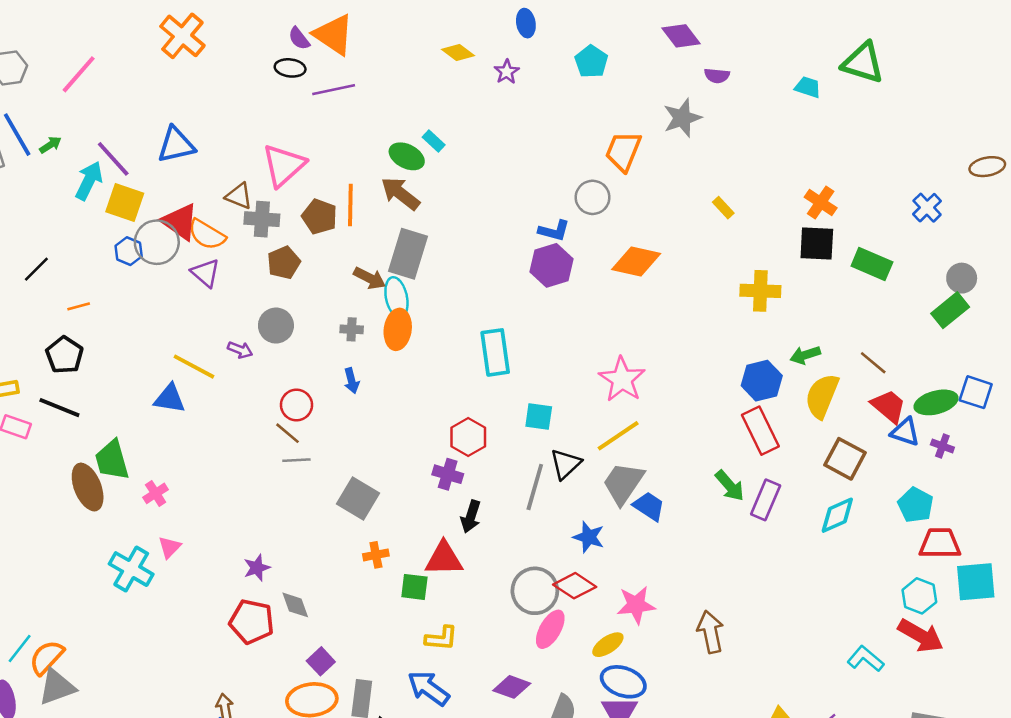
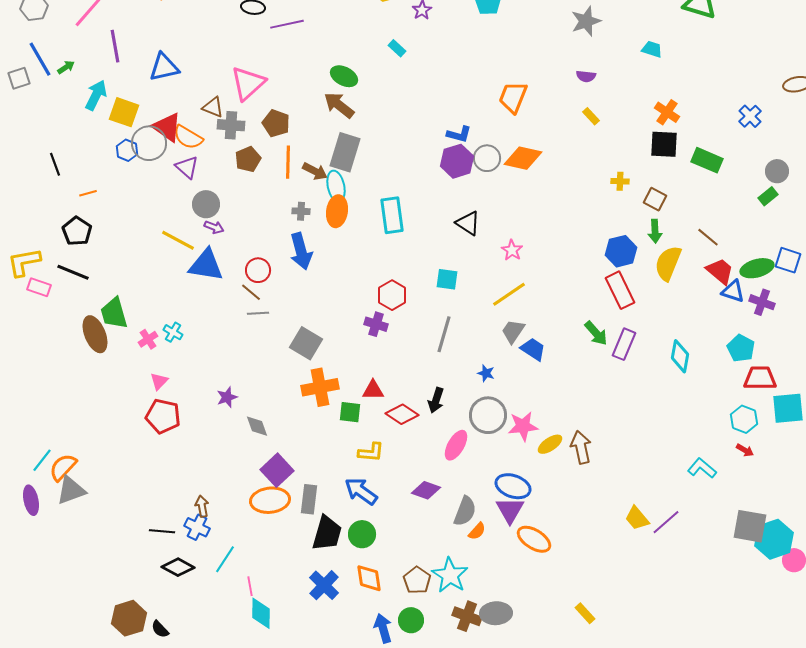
purple semicircle: (717, 76) -> (586, 76), moved
cyan trapezoid: (808, 87) -> (652, 49), moved
gray star: (682, 118) -> (586, 21), moved
cyan rectangle: (434, 141) -> (397, 48), moved
orange trapezoid: (623, 151) -> (513, 97), moved
purple line: (113, 159) -> (115, 46), moved, turned 32
gray circle: (593, 197) -> (487, 158), moved
orange line: (350, 205) -> (288, 162), moved
black line: (36, 269) -> (55, 164), turned -65
yellow cross: (760, 291) -> (620, 181), size x0.6
green rectangle: (950, 310) -> (768, 196), size x0.7
gray circle: (276, 326) -> (206, 204), moved
cyan rectangle: (495, 352) -> (392, 215), moved
green arrow: (805, 355) -> (655, 231), turned -75
pink star: (622, 379) -> (512, 250), size x0.6
blue arrow: (352, 381) -> (301, 251), size x1.8
blue triangle: (170, 399) -> (206, 265), moved, size x1.4
purple cross: (942, 446) -> (762, 302), size x1.4
brown square: (845, 459) -> (655, 199), moved, size x0.7
black triangle: (566, 464) -> (468, 223), moved, turned -44
gray trapezoid: (623, 483) -> (513, 331), size x0.7
cyan diamond: (837, 515) -> (680, 356), turned -56
black arrow: (471, 516) -> (436, 400), moved
blue star: (589, 537) -> (486, 373), size x0.7
orange cross: (376, 555) -> (320, 387), size x1.8
red triangle: (444, 559) -> (373, 390), size x0.7
cyan cross: (131, 569) -> (173, 332), moved, size x0.6
red diamond: (575, 586) -> (402, 414), moved
gray circle: (535, 591) -> (488, 415), moved
red pentagon: (252, 622) -> (163, 416), moved
red arrow: (921, 636) -> (745, 450), size x0.5
yellow ellipse: (608, 645) -> (550, 444), moved
purple square: (321, 661) -> (277, 470), size x1.5

